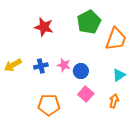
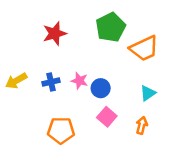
red star: (44, 27) -> (55, 34), turned -30
orange trapezoid: (116, 39) -> (144, 48), turned 45

